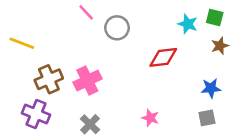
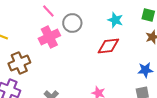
cyan star: (188, 24) -> (115, 20), moved
pink cross: (87, 81) -> (49, 37), moved

